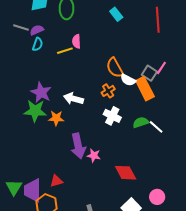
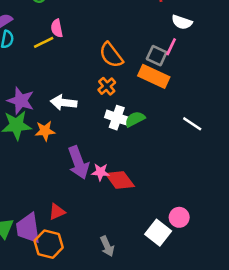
white semicircle: (128, 80) -> (182, 22), moved
orange rectangle: (145, 89) -> (154, 76), turned -30
green semicircle: (141, 122) -> (135, 119), moved
white line: (156, 127) -> (192, 124), moved
red diamond: (126, 173) -> (120, 180), moved
pink circle: (157, 197) -> (179, 217), moved

